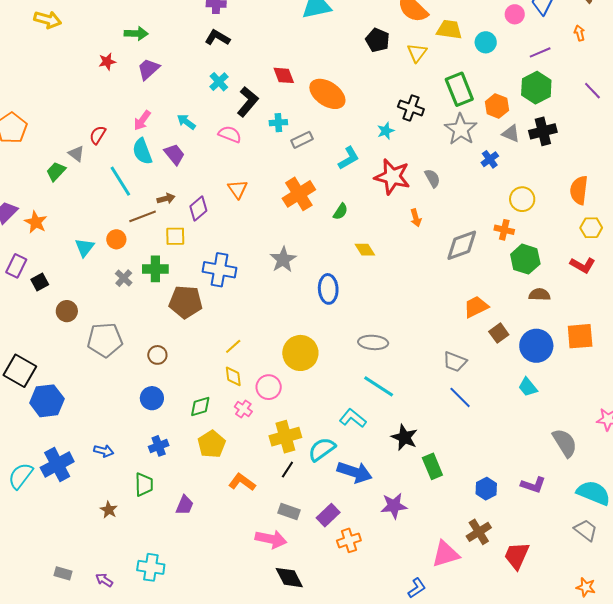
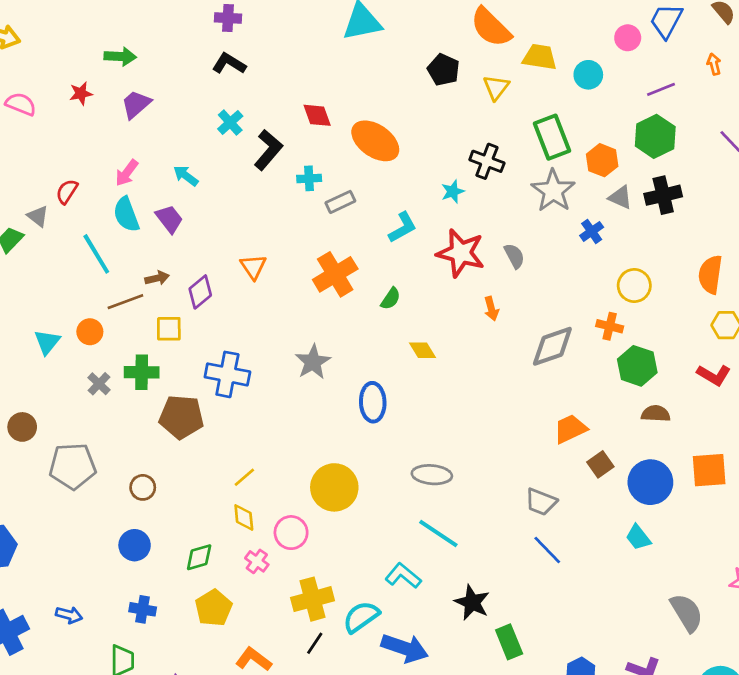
pink semicircle: (230, 134) -> (21, 104), moved
blue cross: (159, 446) -> (143, 609), turned 30

